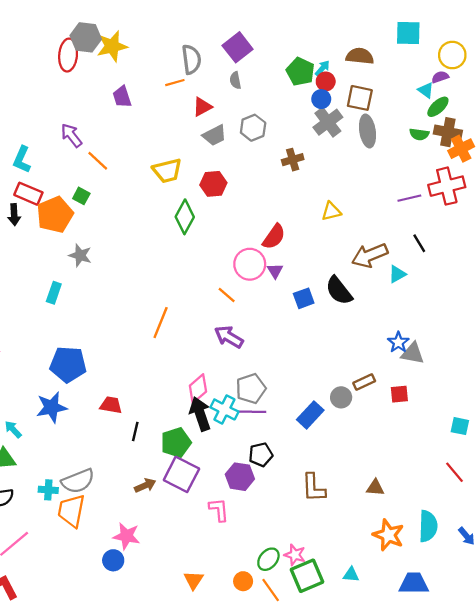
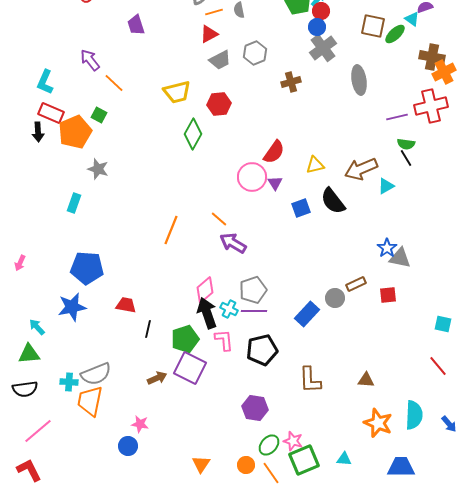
orange line: (175, 83) -> (214, 12), moved
brown square: (360, 98) -> (373, 26), moved
green ellipse: (438, 107) -> (395, 34), moved
gray ellipse: (367, 131) -> (359, 80), moved
green semicircle: (419, 134) -> (406, 144), moved
yellow triangle: (331, 211) -> (315, 165), moved
orange line: (227, 295) -> (219, 219), moved
cyan cross: (224, 409) -> (229, 309), size x0.7
black pentagon: (261, 455) -> (262, 350), size x1.4
purple hexagon: (240, 477) -> (255, 408), moved
pink L-shape: (219, 510) -> (224, 340), moved
pink star: (126, 536) -> (140, 424), size x0.7

